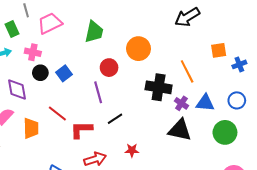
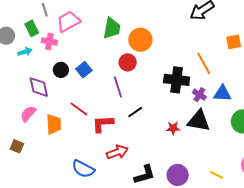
orange circle: (138, 49) -> (140, 40), moved
pink cross: (33, 52) -> (49, 41), moved
red star: (132, 150) -> (173, 128), moved

